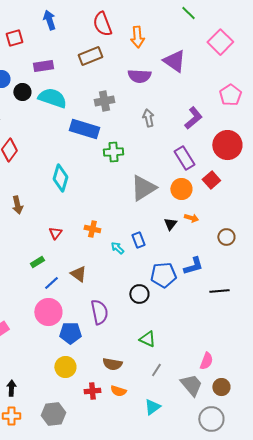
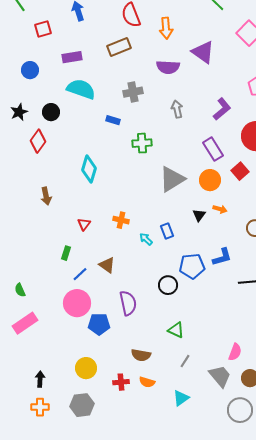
black circle: (22, 92) -> (51, 112), moved
blue rectangle: (84, 129) -> (113, 120), size x0.5
green rectangle: (37, 262) -> (66, 253), turned -40
yellow circle: (65, 367) -> (86, 368), moved

